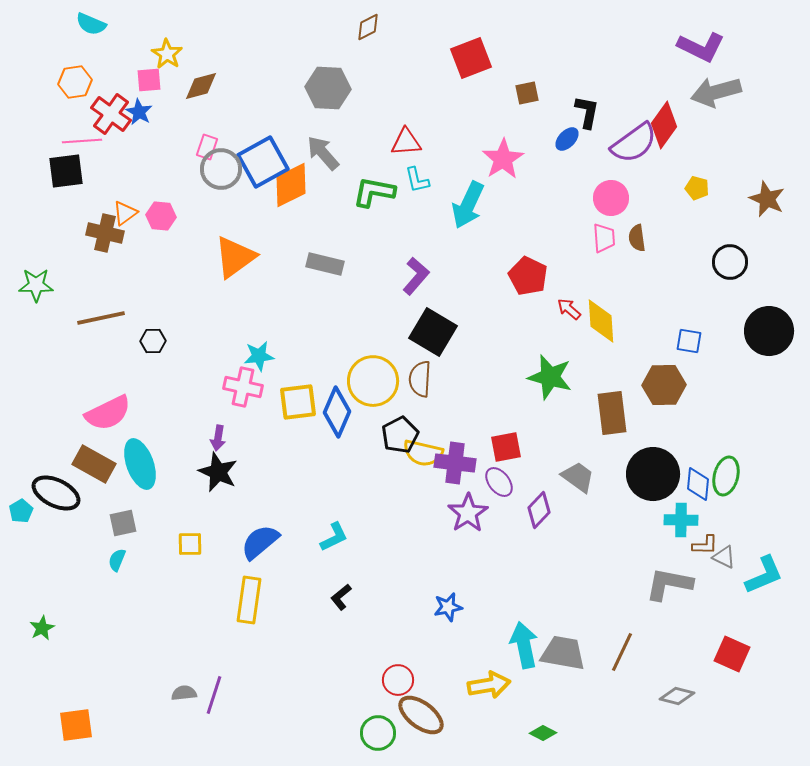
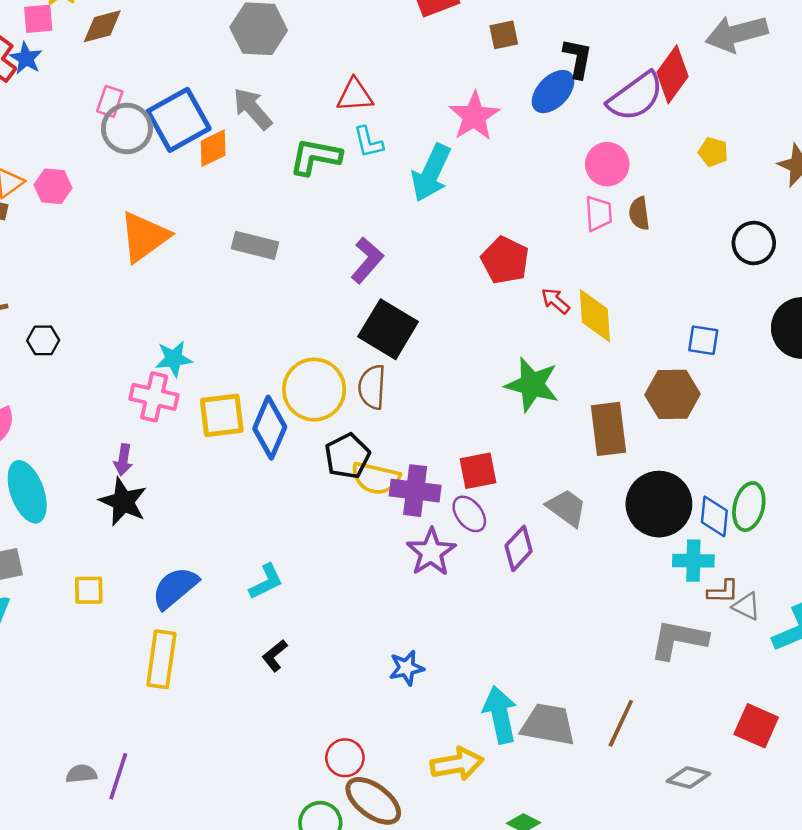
blue ellipse: (567, 139) -> (553, 92), size x1.5
orange diamond: (291, 185) -> (213, 148), size x0.7

